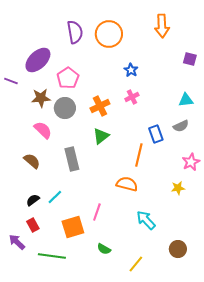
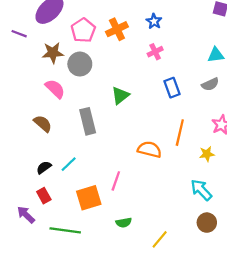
orange cross: (100, 106) -> (117, 29), moved
blue rectangle: (156, 134) -> (172, 88), moved
orange line: (139, 155) -> (180, 133), moved
cyan arrow: (146, 220) -> (201, 190), moved
green semicircle: (104, 249) -> (124, 223), turned -40

